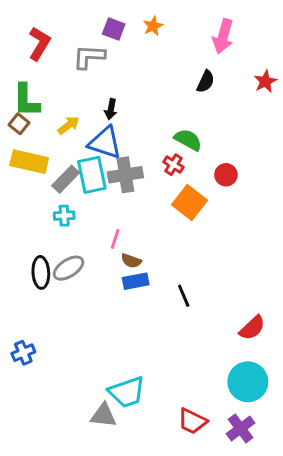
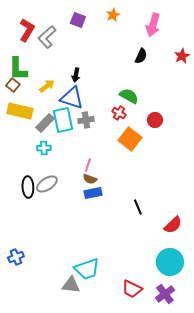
orange star: (153, 26) -> (113, 15), moved
gray L-shape: (89, 57) -> (47, 37), moved, turned -45
gray cross: (125, 175) -> (86, 120), size x0.7
pink line: (115, 239) -> (88, 165), moved
black line: (184, 296) -> (138, 207), moved
blue cross: (23, 353) -> (16, 257), moved

